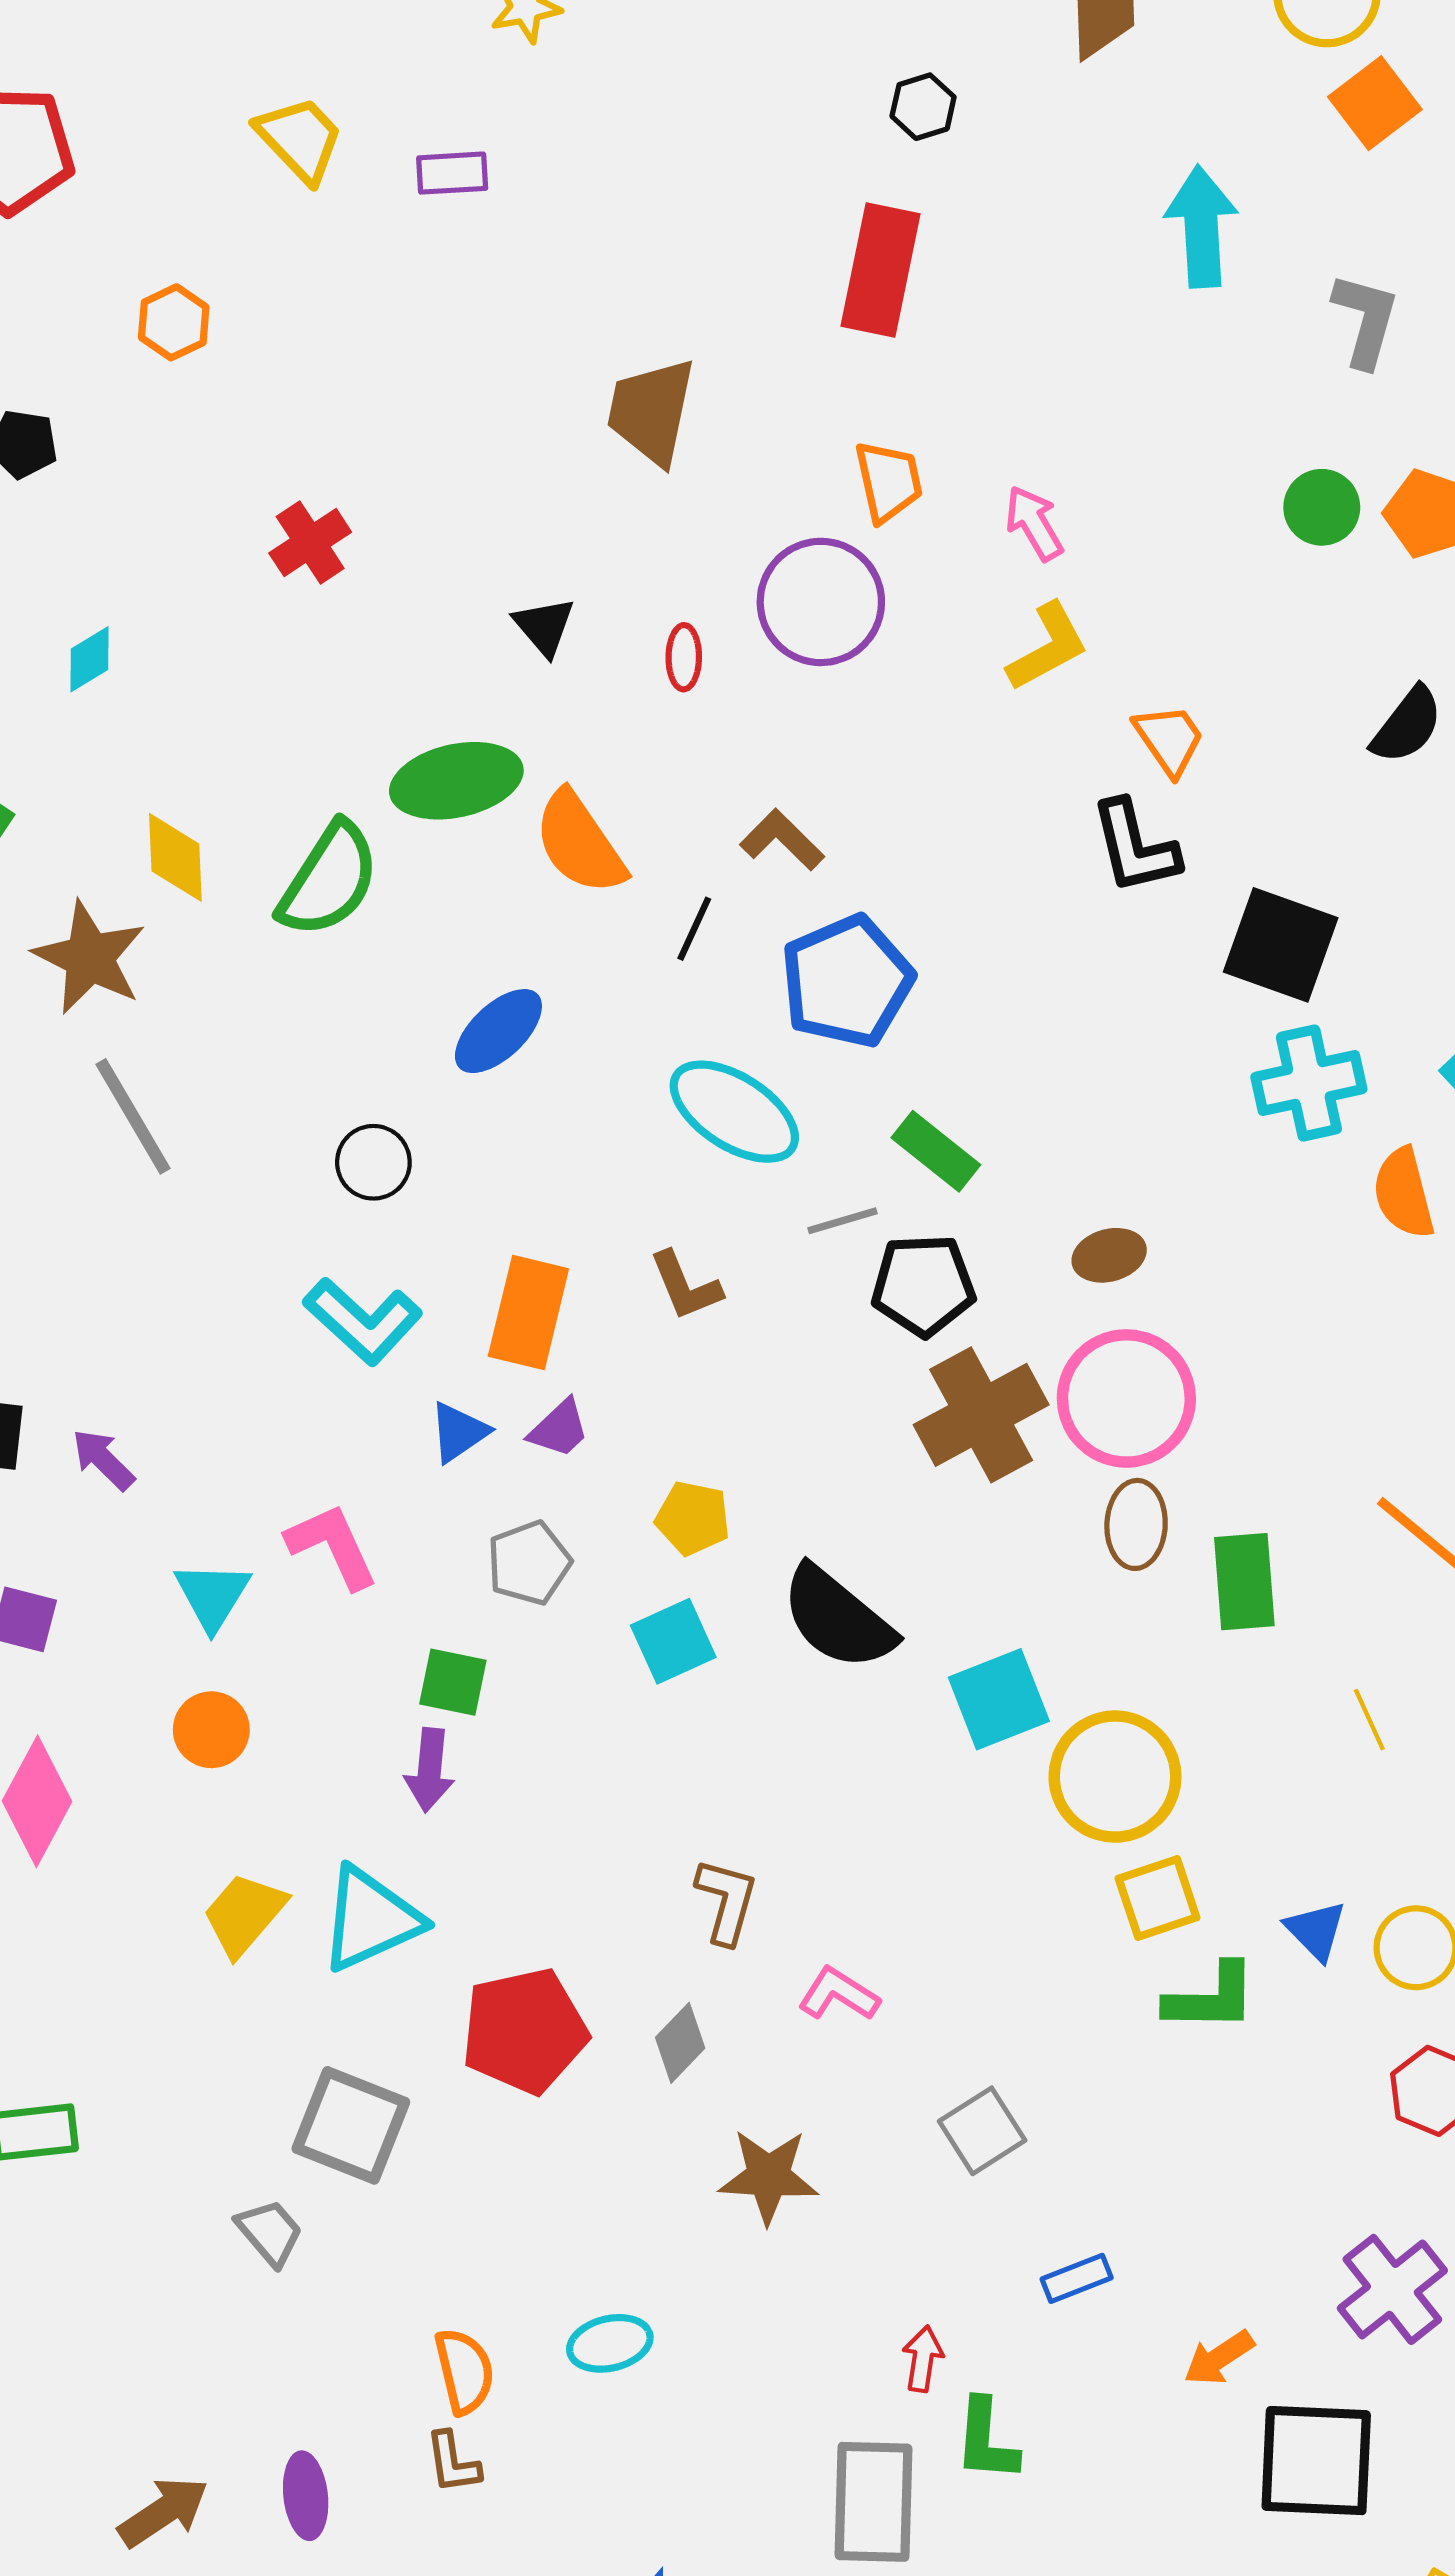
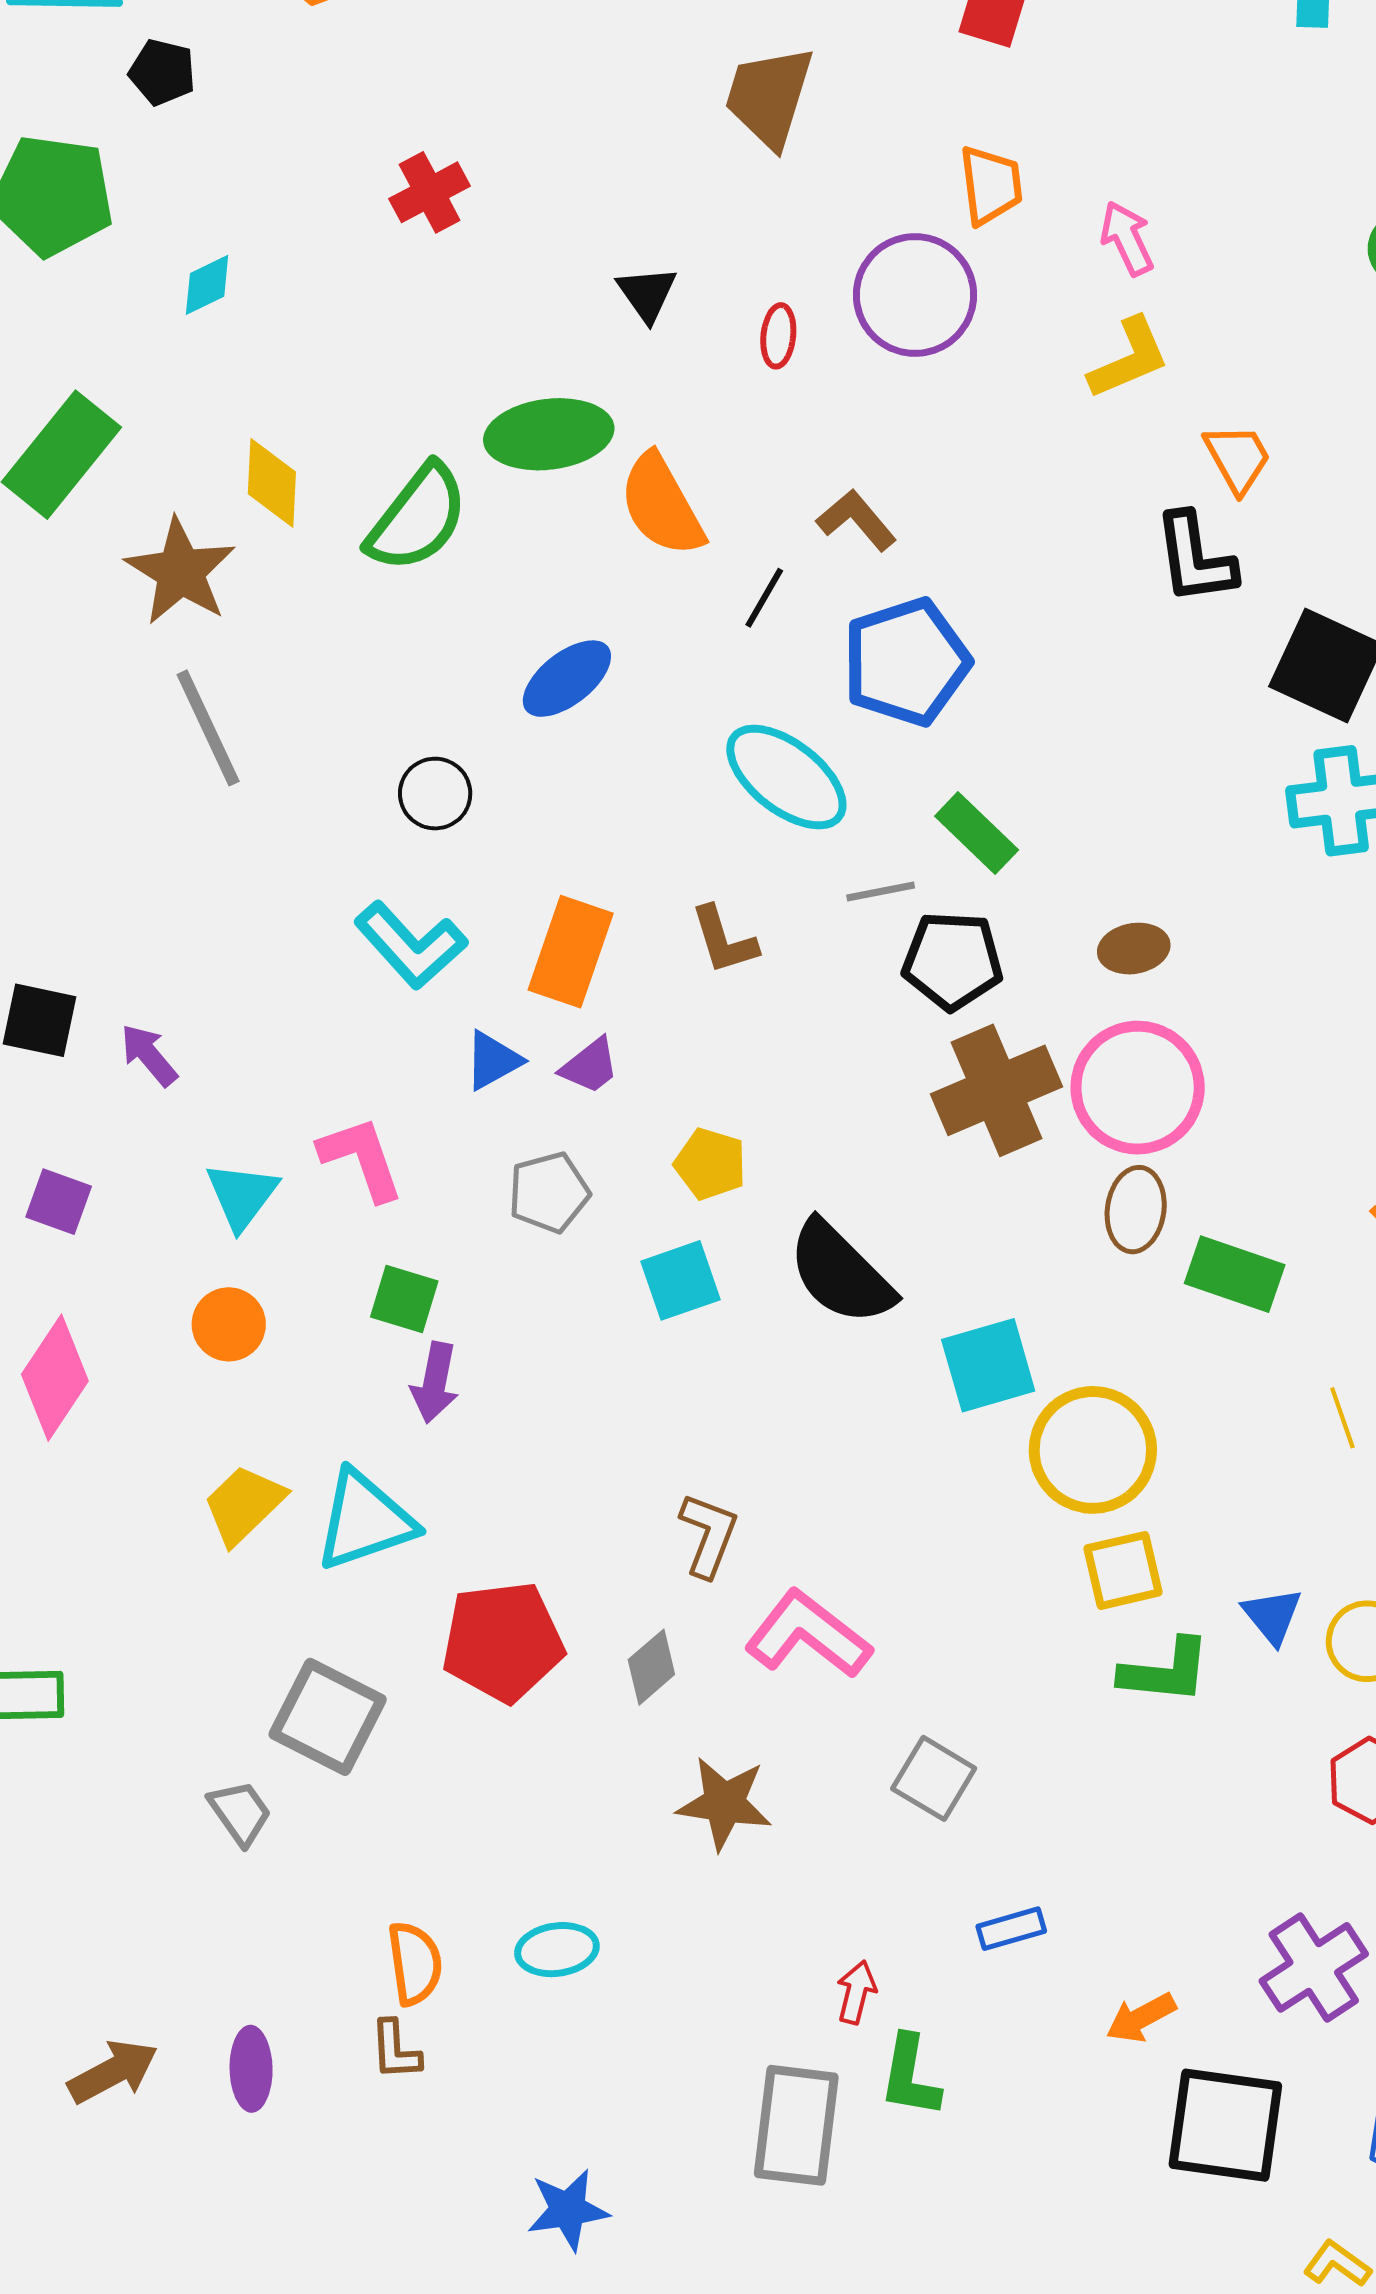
green rectangle: (1244, 1582) -> (1235, 1274), turned -72
green square: (453, 1682) -> (404, 1299), moved
pink L-shape: (839, 1994) -> (808, 1634), size x1.6
gray square: (982, 2131) -> (934, 1778), turned -32

